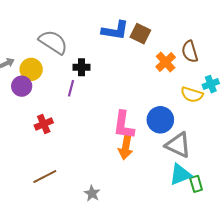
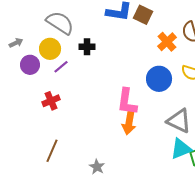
yellow circle: (31, 69) -> (50, 49), moved
purple line: (71, 88) -> (61, 67), moved, turned 35
blue circle: (160, 120) -> (159, 79), moved
brown line: (45, 177) -> (52, 151), turned -40

